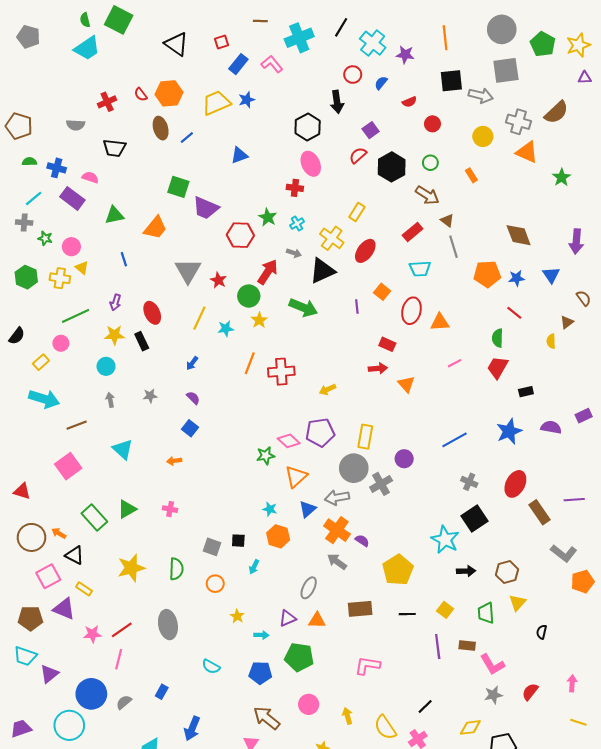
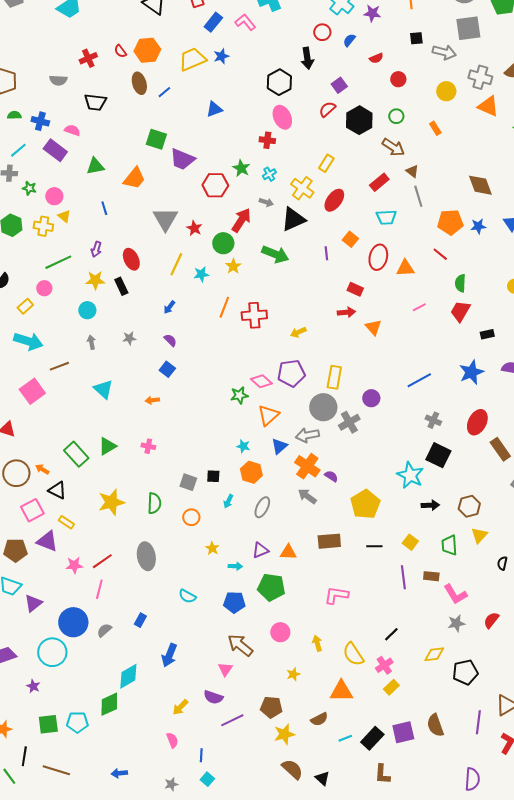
black square: (451, 81) -> (416, 38), size x0.6
red line: (514, 313) -> (440, 254), moved
pink square: (68, 466) -> (32, 391), moved
black square: (474, 519) -> (438, 455), turned -30
gray ellipse: (309, 588) -> (262, 507), moved

